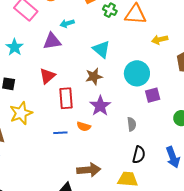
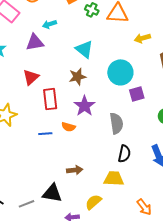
gray semicircle: (132, 124) -> (116, 123), size x1.5
brown arrow: (89, 170) -> (75, 170), size x0.7

